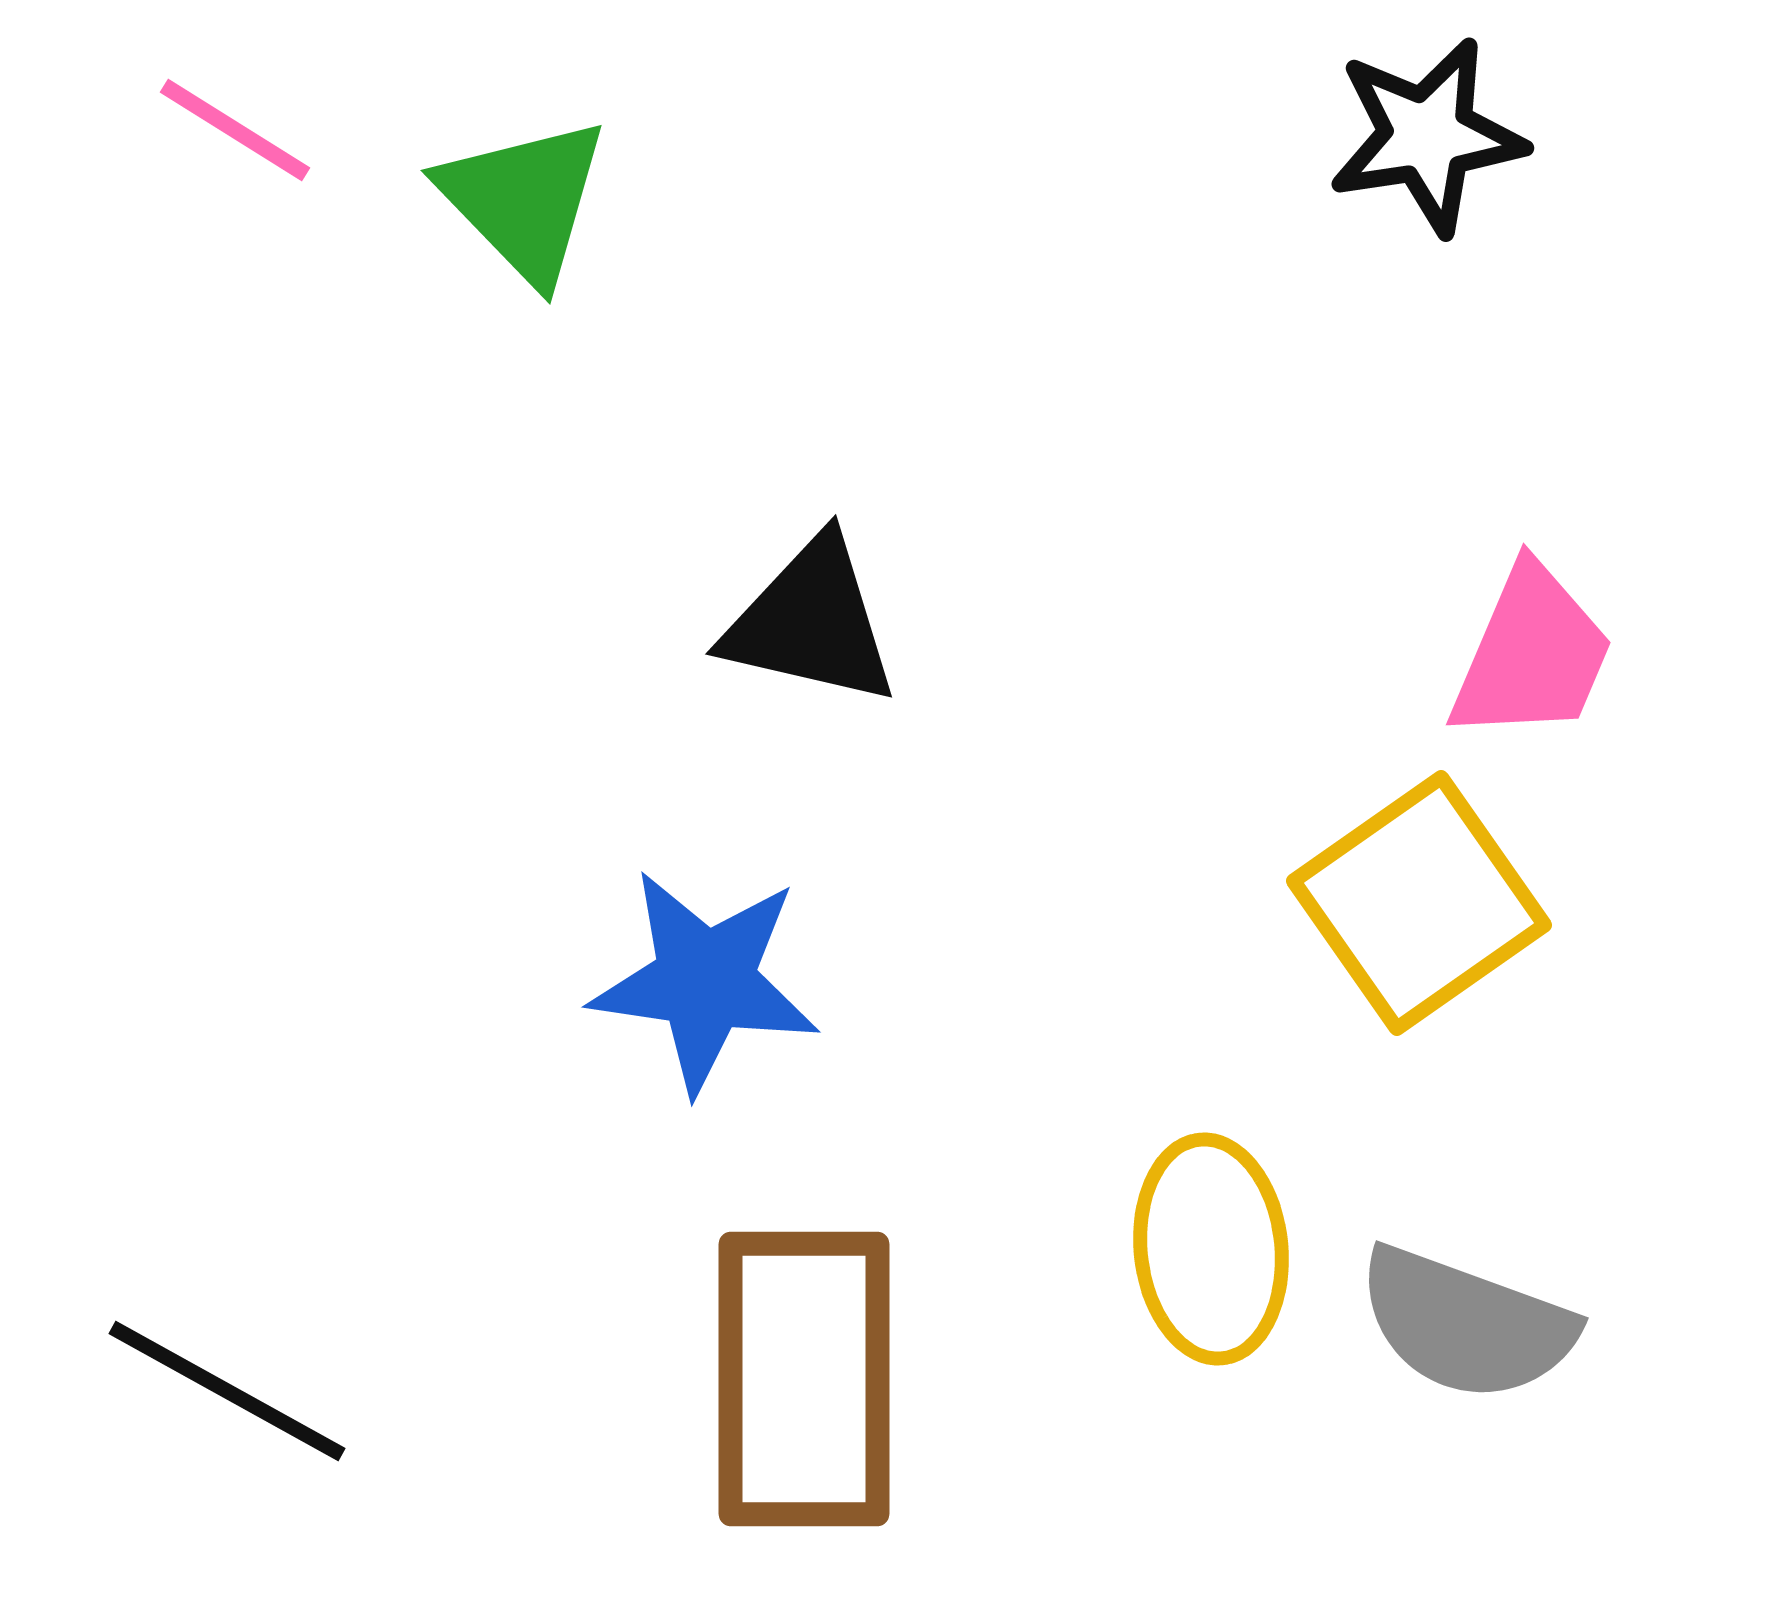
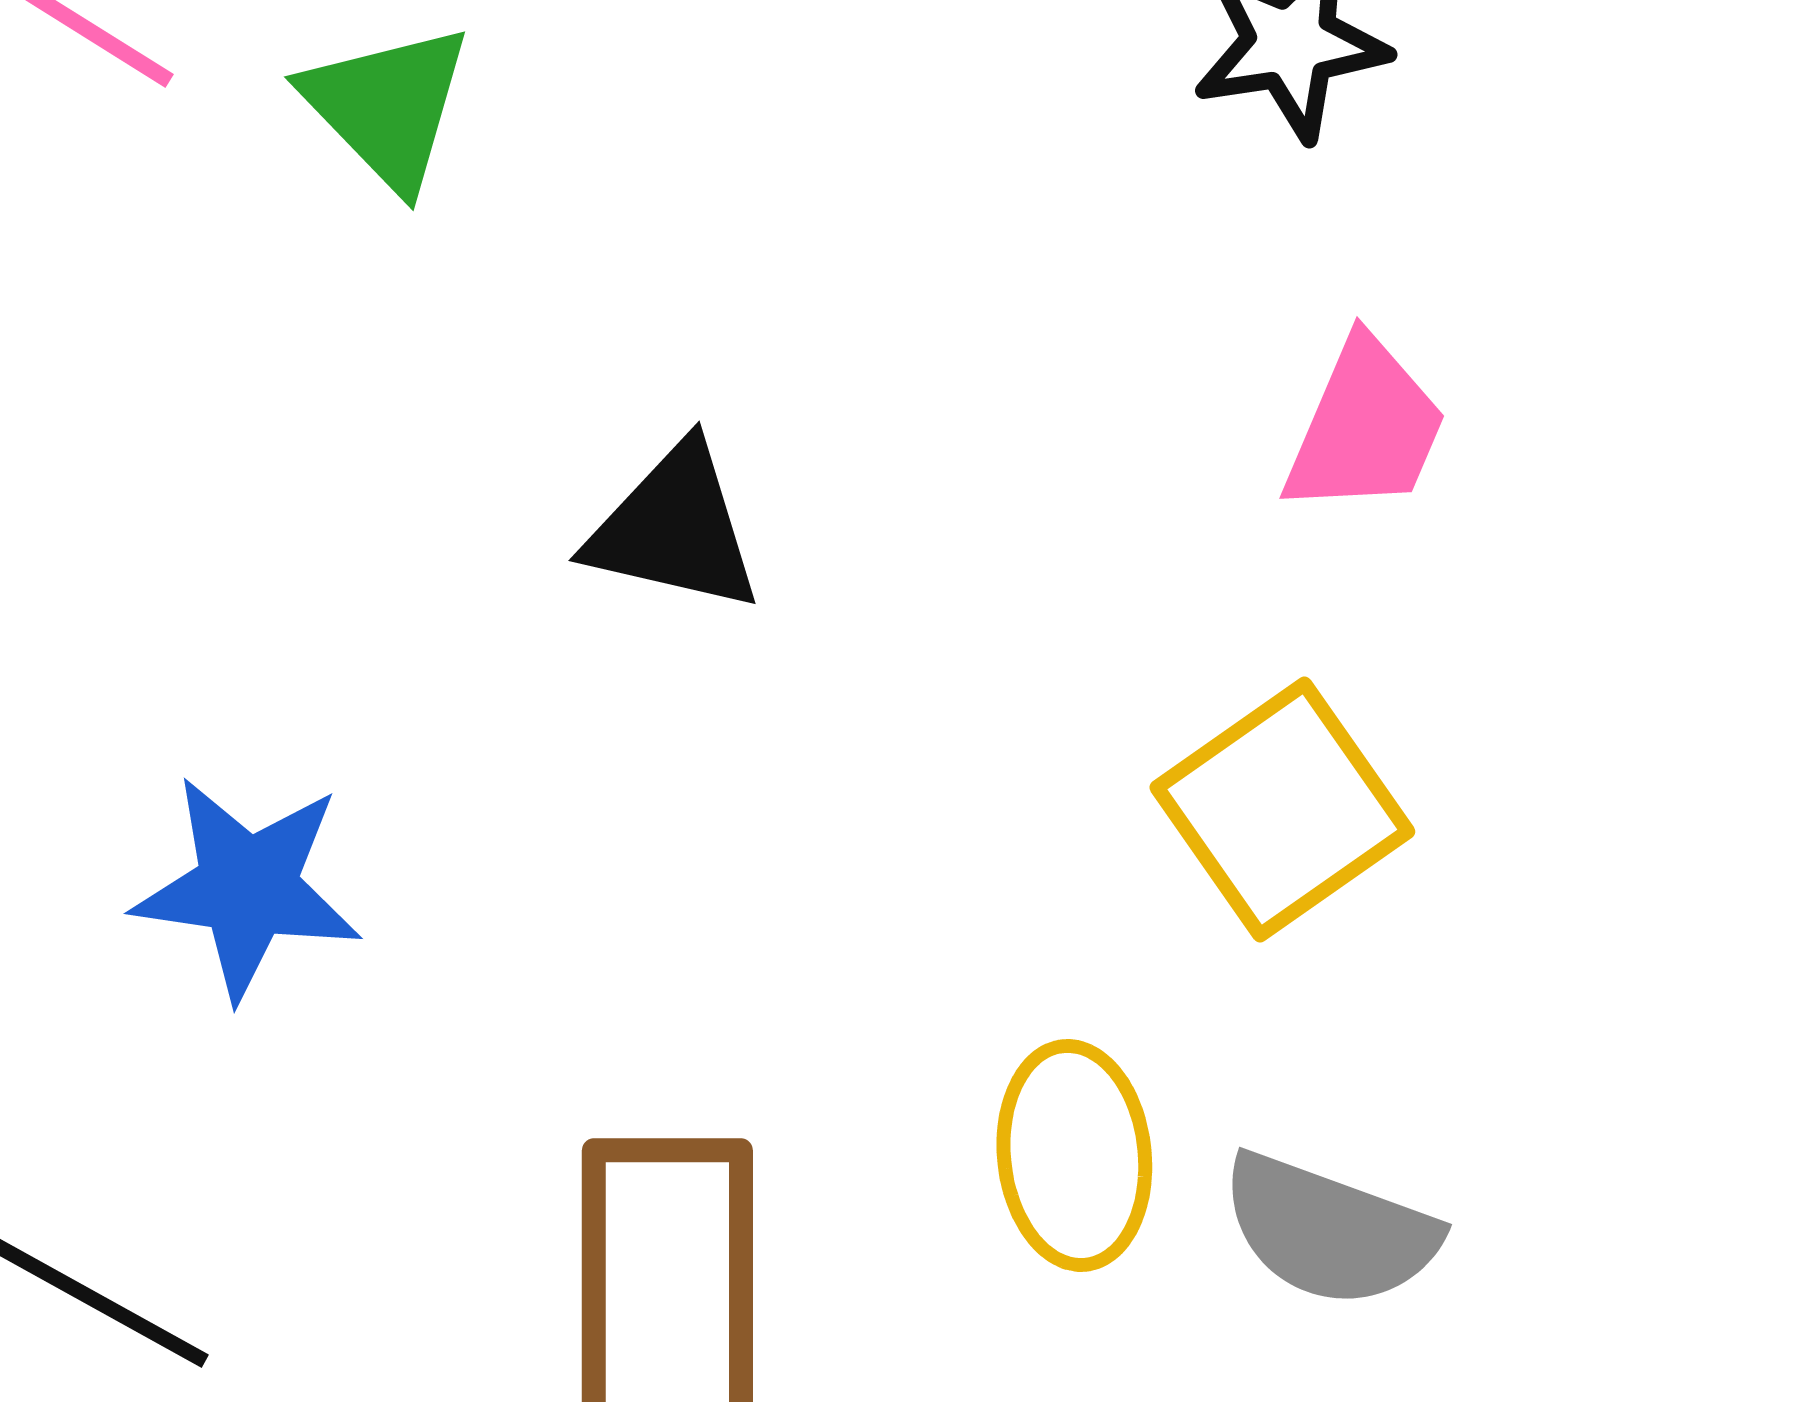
pink trapezoid: (1532, 654) -> (1365, 427), moved
blue star: (705, 981) -> (247, 887), moved

